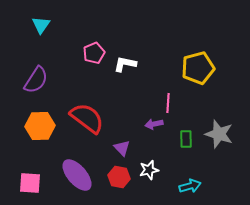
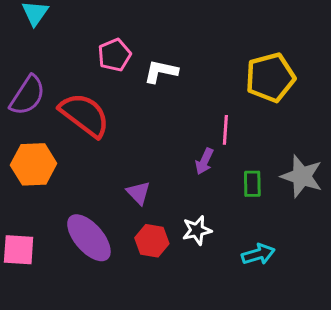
red semicircle: (87, 118) -> (84, 115), moved
purple arrow: (154, 124) -> (204, 161), turned -54
purple triangle: (122, 148) -> (138, 193), moved

